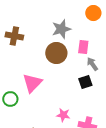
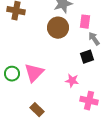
pink triangle: (32, 83) -> (34, 73), moved
pink star: (63, 115) -> (72, 81), moved

